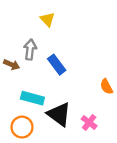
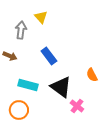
gray arrow: (30, 50) -> (21, 30), moved
black triangle: (59, 114) -> (61, 87), moved

